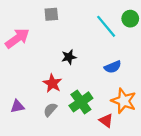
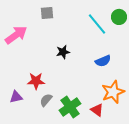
red star: (52, 83) -> (36, 81), moved, turned -30
orange star: (124, 101) -> (113, 92), turned 30
green cross: (81, 102) -> (70, 107), moved

